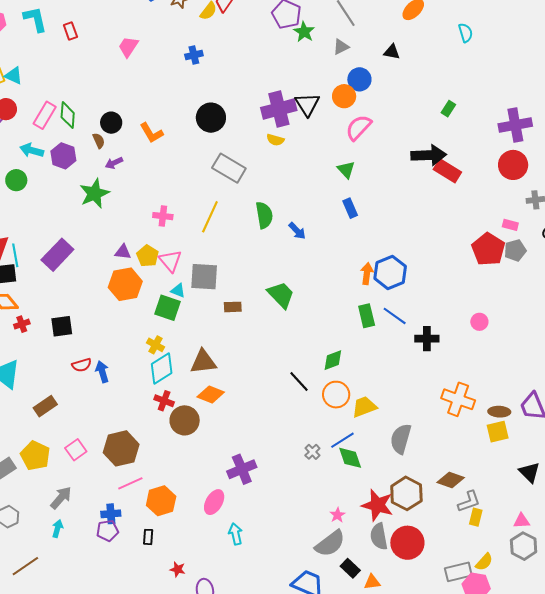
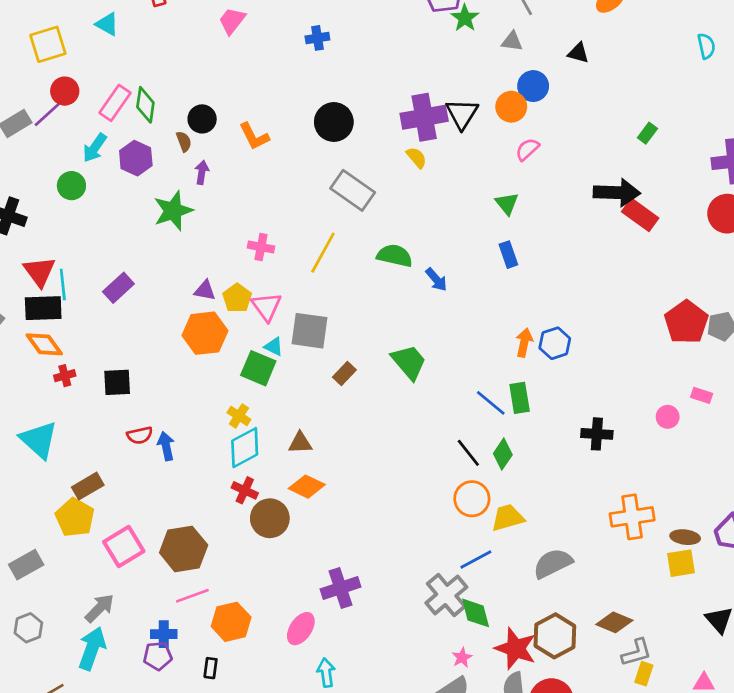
cyan semicircle: (466, 33) -> (706, 46), moved
gray triangle: (341, 47) -> (512, 41), turned 30
cyan triangle: (14, 76) -> (107, 24), moved
pink semicircle: (359, 127) -> (527, 149), size x0.7
yellow semicircle: (275, 140) -> (417, 158), turned -150
cyan arrow: (32, 150) -> (95, 148), turned -75
purple arrow: (114, 163) -> (202, 172), turned 120
green semicircle: (264, 215) -> (395, 256), turned -72
pink rectangle: (510, 225) -> (702, 395), moved
purple rectangle: (57, 255) -> (118, 288), size x0.7
blue hexagon: (390, 272) -> (555, 343), size x0.7
brown rectangle: (233, 307) -> (344, 373), turned -48
blue line: (395, 316) -> (491, 403), moved
green diamond: (333, 360) -> (503, 454), moved, turned -40
brown triangle: (203, 362) -> (300, 443), size x0.7
black line: (299, 382) -> (468, 453), moved
orange cross: (458, 399) -> (632, 517), turned -32
gray semicircle: (401, 439) -> (553, 563), turned 44
pink square: (76, 450) -> (124, 546), size x1.4
gray cross: (312, 452) -> (446, 595), moved, size x2.0
yellow pentagon: (35, 456) -> (75, 517), moved
green diamond: (350, 458) -> (476, 613), moved
cyan arrow: (57, 529) -> (92, 648), size x1.8

